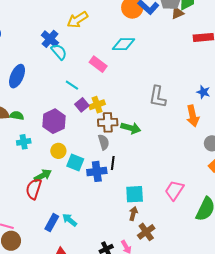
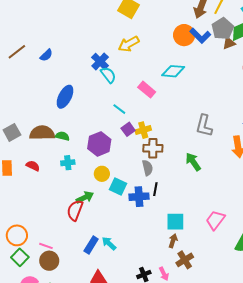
green arrow: (131, 128) -> (193, 162), moved, turned -144

